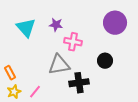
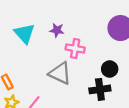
gray triangle: (59, 65) -> (60, 73), turned 35
black cross: (79, 83) -> (100, 89), moved

